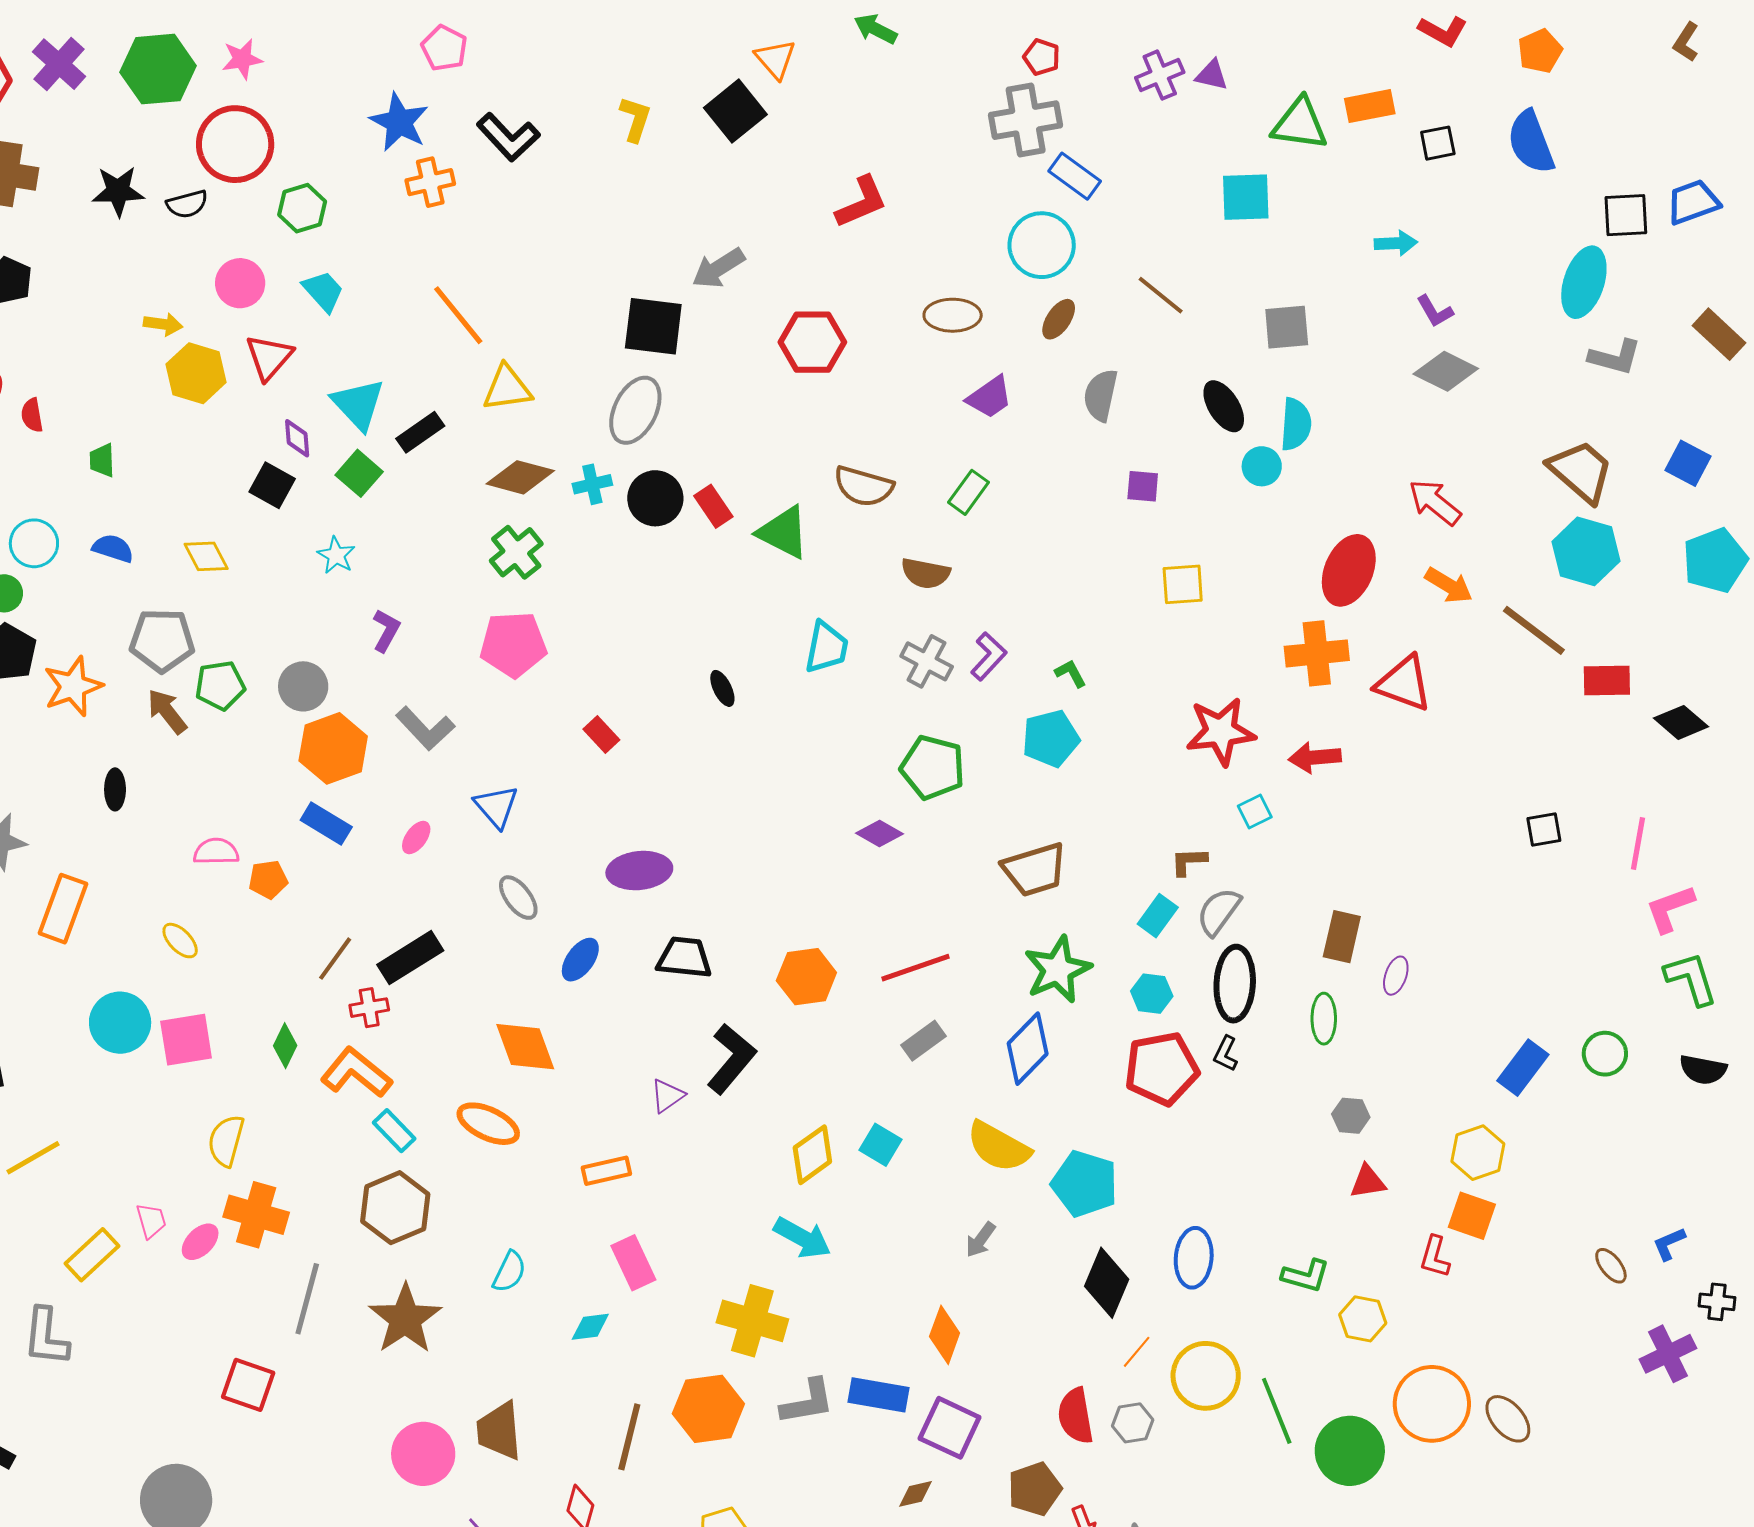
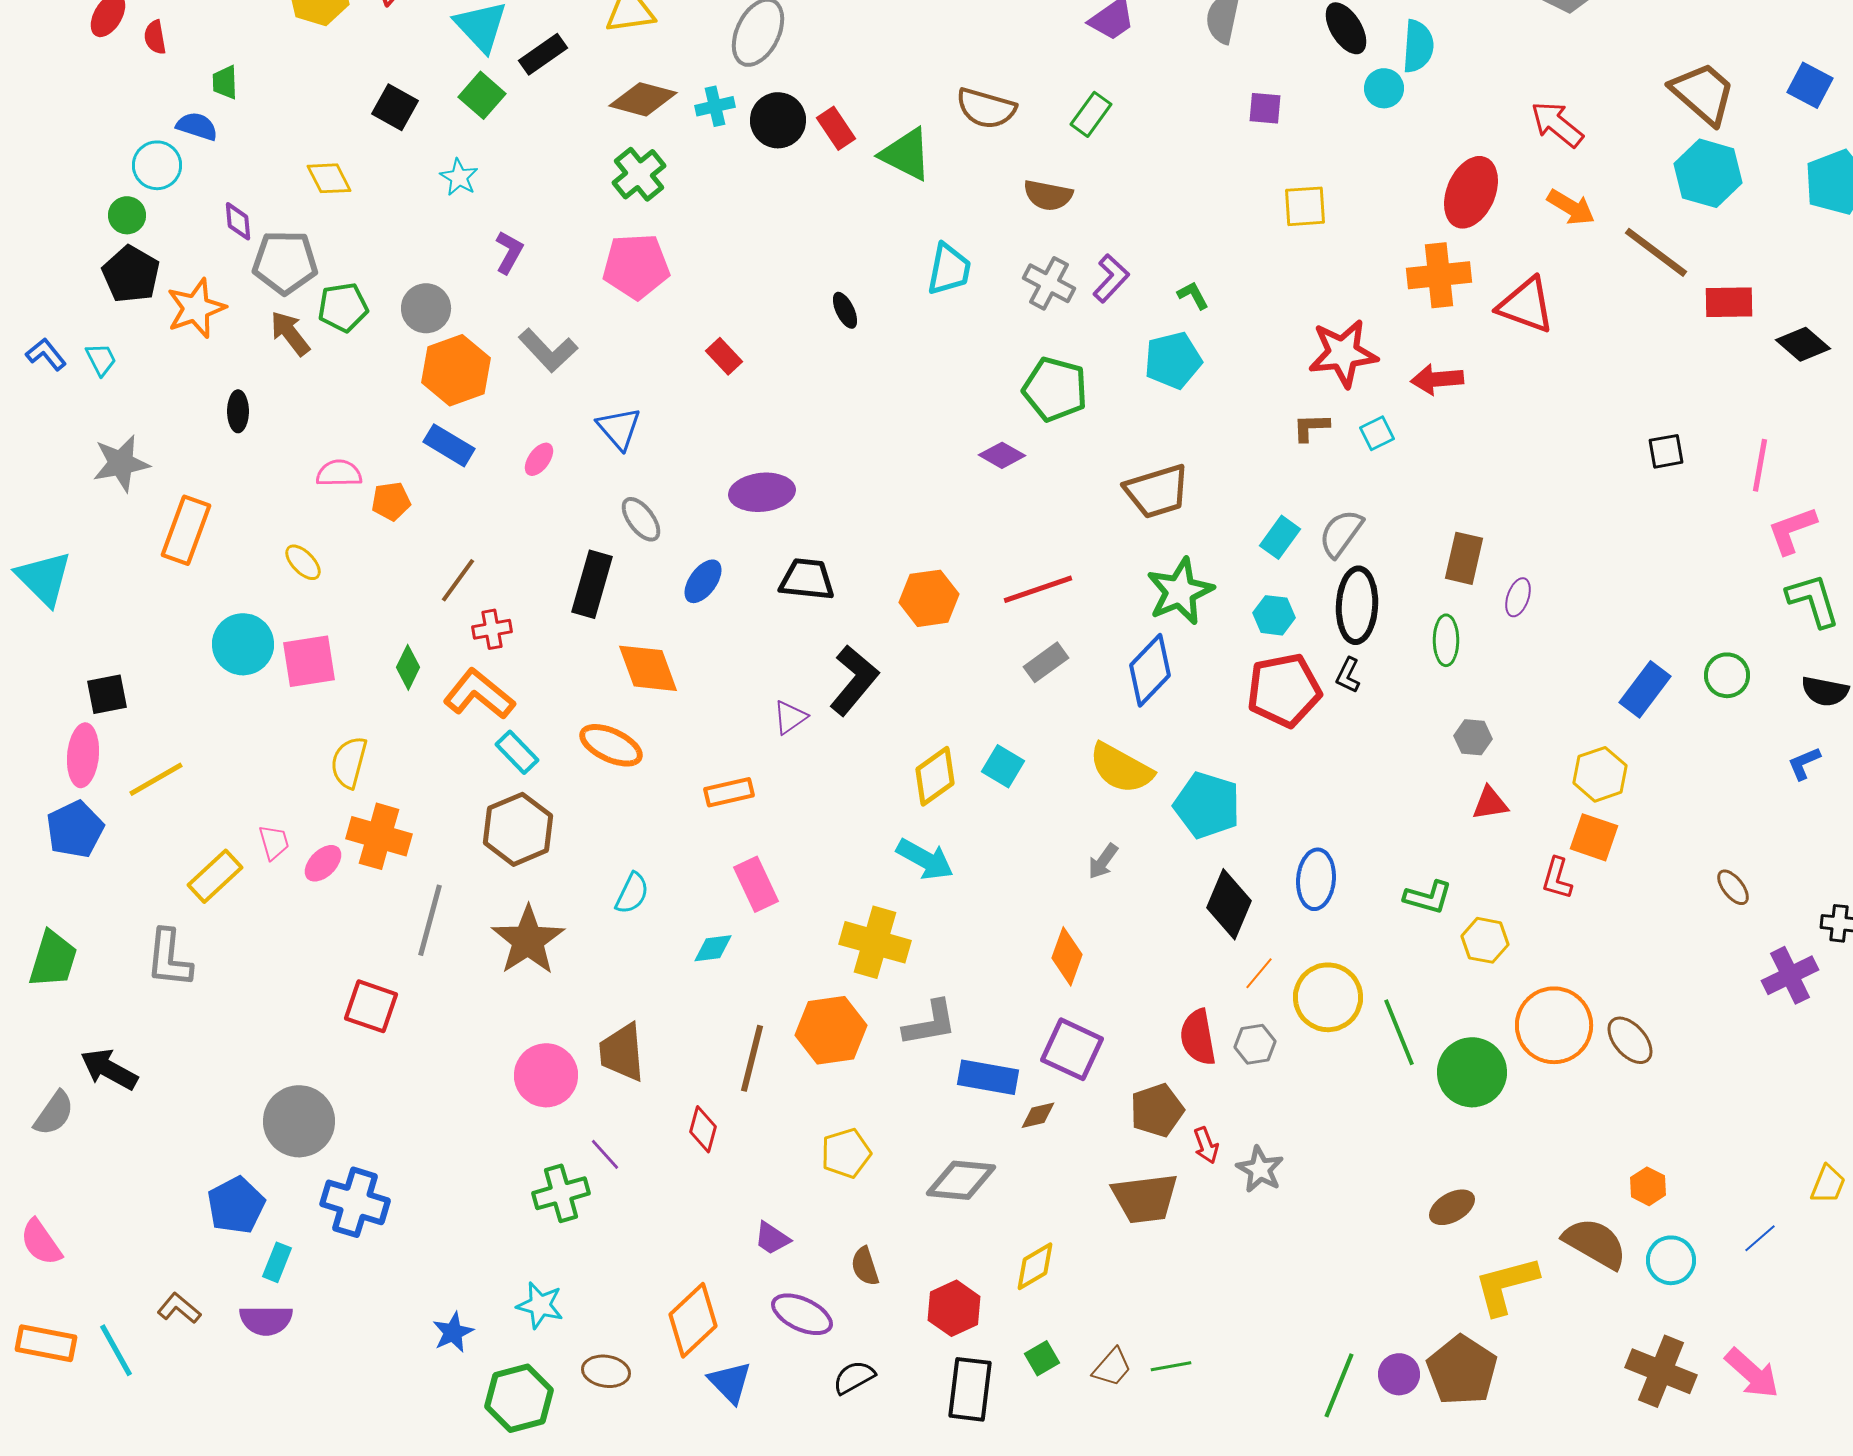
purple diamond: (297, 438) -> (238, 221), moved
blue semicircle: (113, 548) -> (197, 126), moved
brown L-shape: (1189, 862) -> (1311, 427), moved
black rectangle: (410, 958) -> (592, 584), moved, turned -42
blue L-shape: (1669, 1244) -> (1804, 763), moved
blue rectangle: (878, 1395) -> (988, 1077), moved

